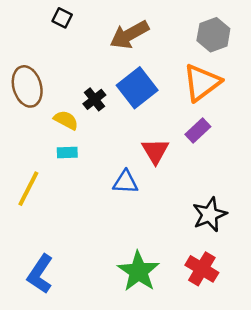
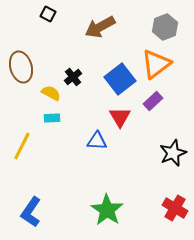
blue square: (137, 88) -> (120, 79), moved
black star: (210, 215) -> (173, 153), moved
red cross: (202, 269) -> (175, 208), moved

